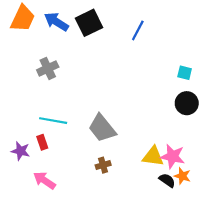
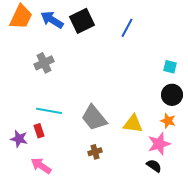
yellow triangle: (153, 156) -> (133, 124), moved
pink star: (173, 156) -> (159, 144), turned -30
orange star: (182, 176) -> (168, 121), moved

